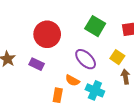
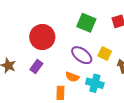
yellow square: (117, 57) -> (105, 53), moved
purple rectangle: (37, 64) -> (36, 67), turned -72

